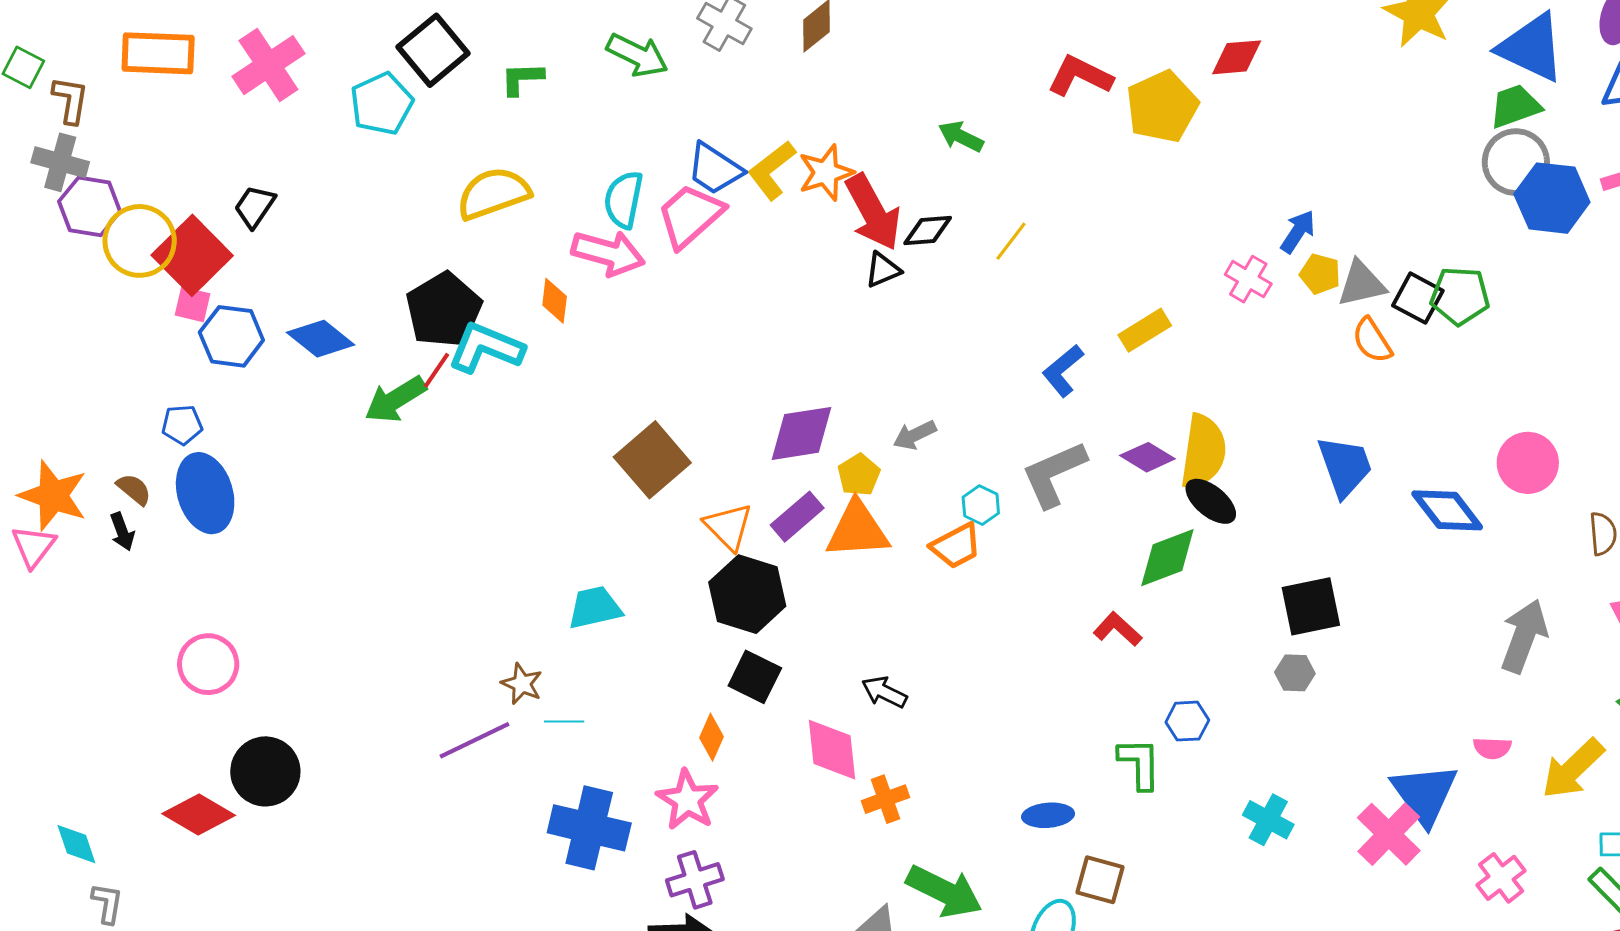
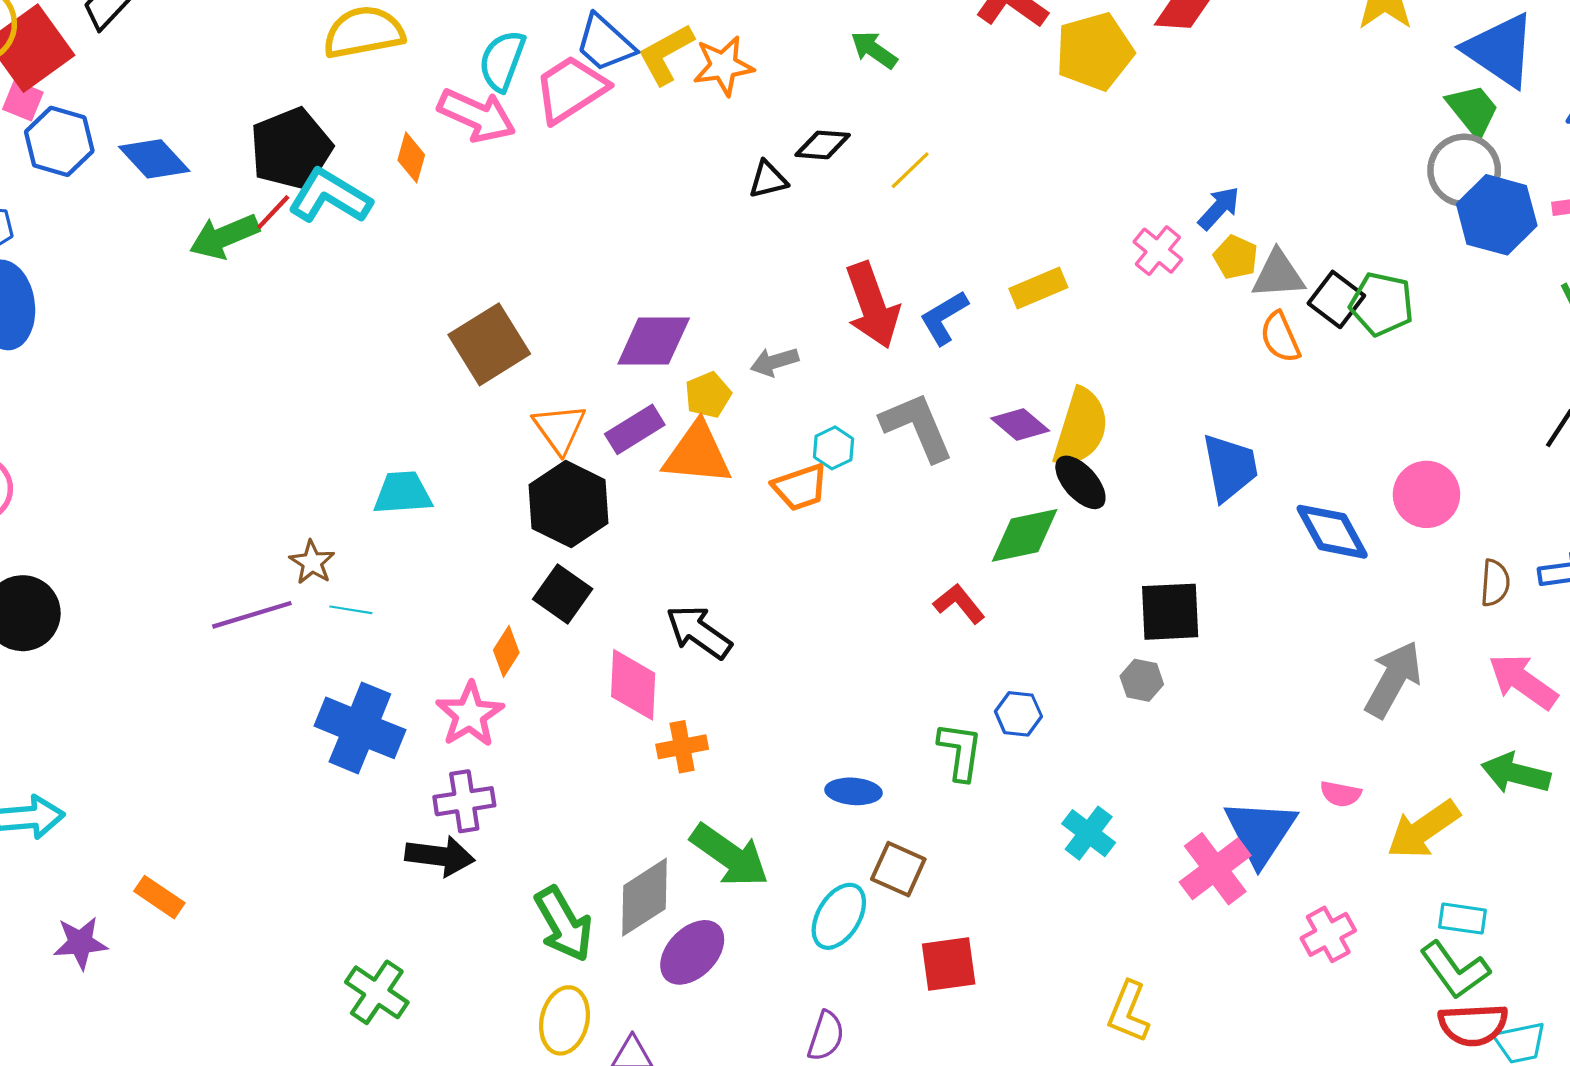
green trapezoid: (1515, 106) -> (1473, 110), turned 62
red arrow: (873, 212) -> (872, 305), moved
gray L-shape: (1054, 474) -> (917, 427), turned 82
black arrow: (884, 692) -> (699, 632), size x1.4

